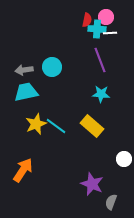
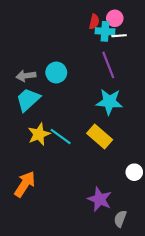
cyan trapezoid: (26, 92) -> (28, 100), turned -30
cyan star: (101, 94) -> (109, 102), size x1.4

